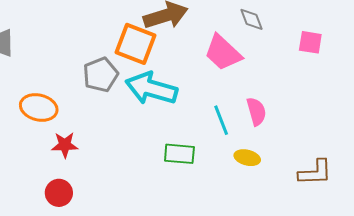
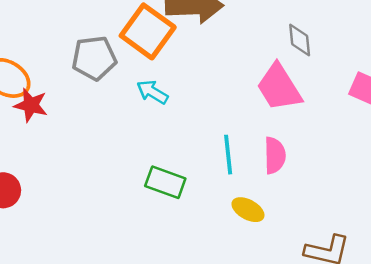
pink trapezoid: (223, 53) -> (279, 87), moved
cyan arrow: (151, 88) -> (152, 92), size x0.5
red star: (65, 145) -> (31, 105), moved

